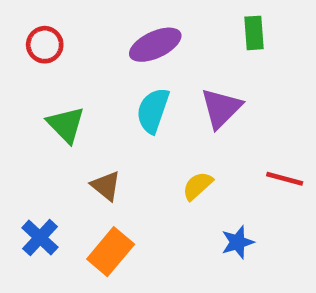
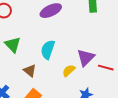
purple triangle: (221, 108) -> (86, 58), moved
cyan semicircle: (153, 111) -> (48, 50), moved

